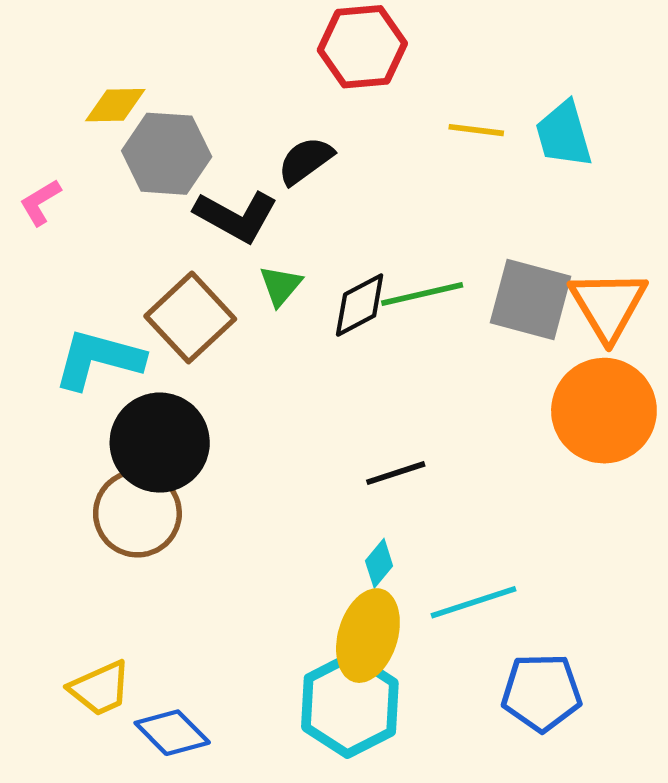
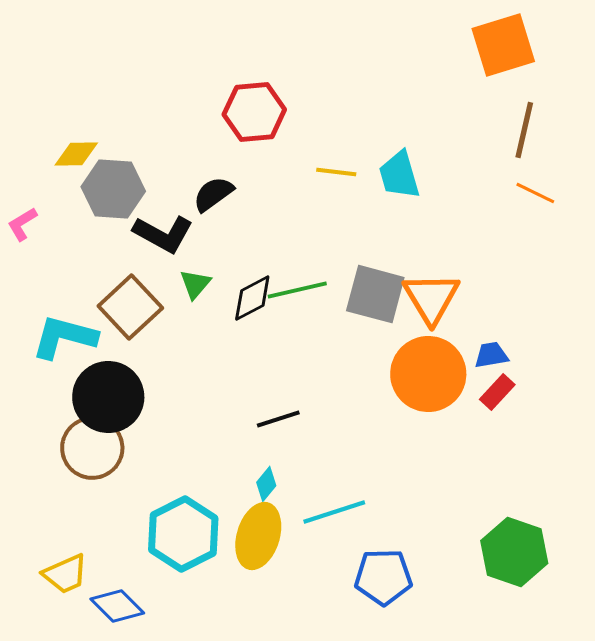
cyan hexagon: (350, 705) -> (183, 534), moved

